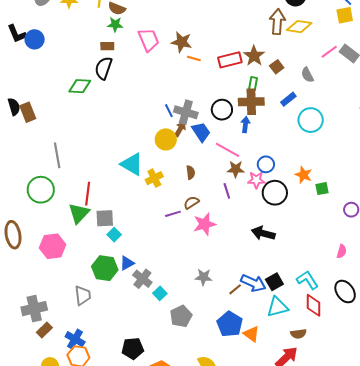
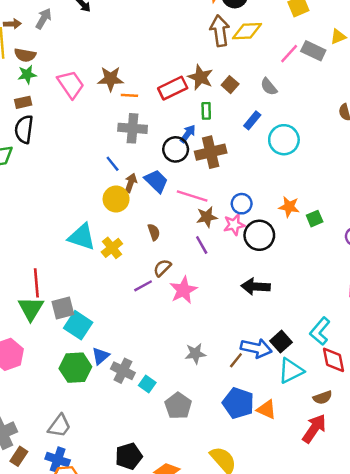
brown cross: (251, 102) -> (211, 152), moved
gray cross: (186, 112) -> (133, 128), moved
blue arrow: (245, 125) -> (188, 134), moved, turned 42
cyan square: (114, 235) -> (78, 325), size x1.6
cyan L-shape: (307, 280) -> (320, 331), turned -95
gray trapezoid: (83, 295) -> (59, 426), moved, turned 55

